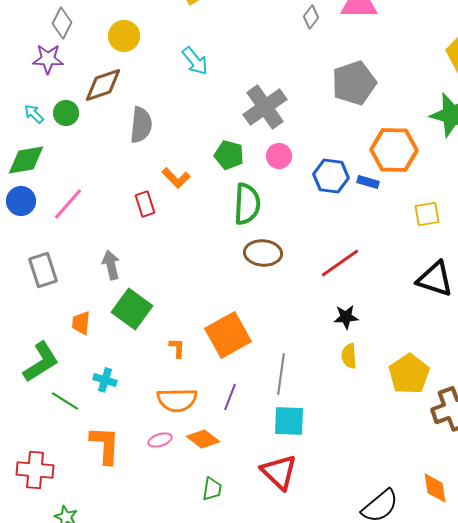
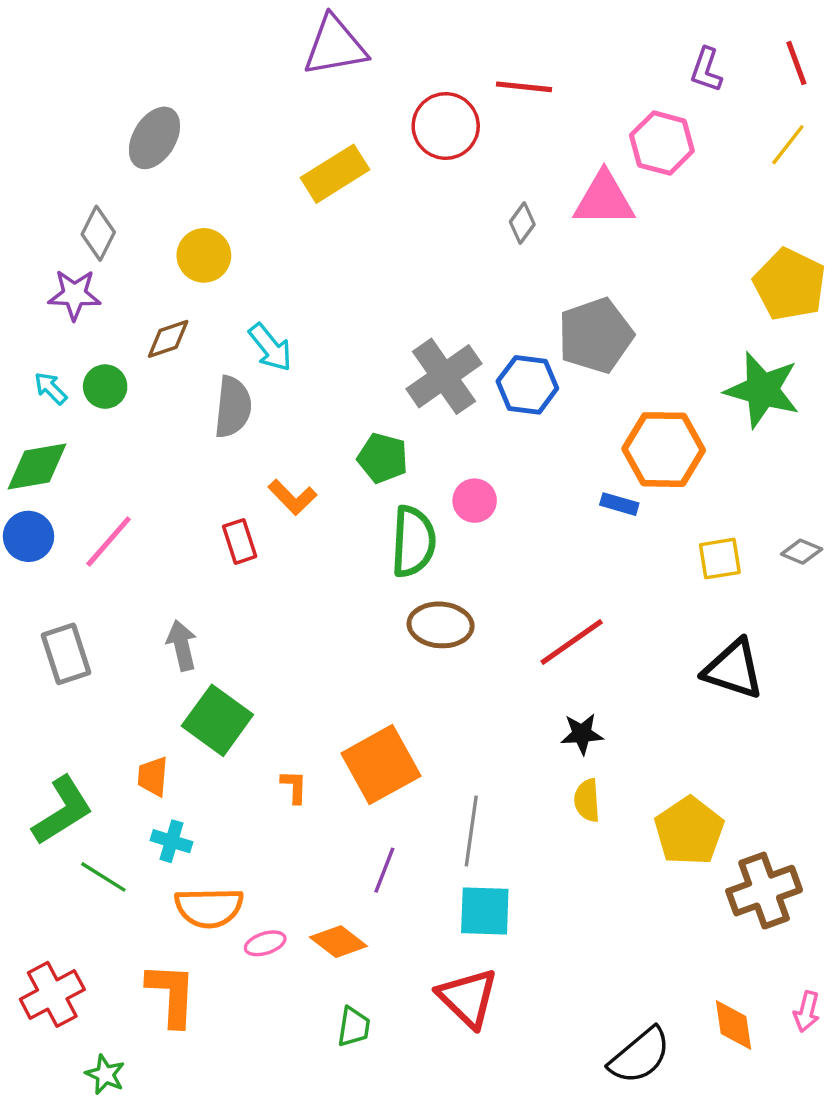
cyan arrow: (195, 61) -> (270, 347), moved
brown diamond: (103, 85) -> (168, 339), size x0.7
pink circle: (279, 156) -> (475, 501), moved
blue hexagon: (331, 176) -> (527, 385), moved
orange trapezoid: (81, 323) -> (153, 776), moved
orange semicircle: (177, 400) -> (209, 908), moved
orange L-shape: (105, 445) -> (172, 994), moved
red cross: (35, 470) -> (52, 994), turned -33

